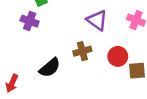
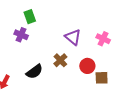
brown cross: (82, 51) -> (60, 60), turned -32

